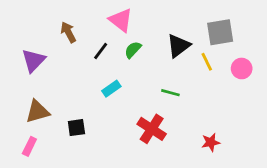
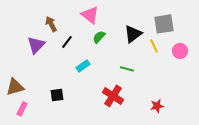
black line: (101, 51) -> (67, 42), moved
purple triangle: (33, 60) -> (36, 45), moved
brown triangle: (37, 111) -> (15, 87), moved

